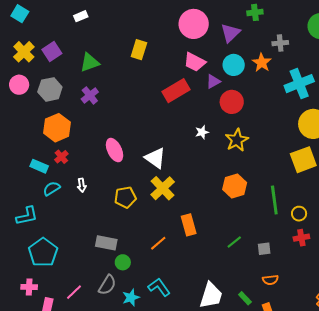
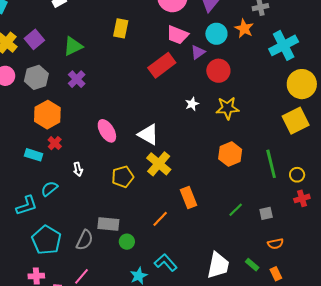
yellow star: (237, 140) -> (227, 108), turned 30
cyan semicircle: (52, 189) -> (49, 189), moved
gray semicircle: (107, 285) -> (85, 240), moved

